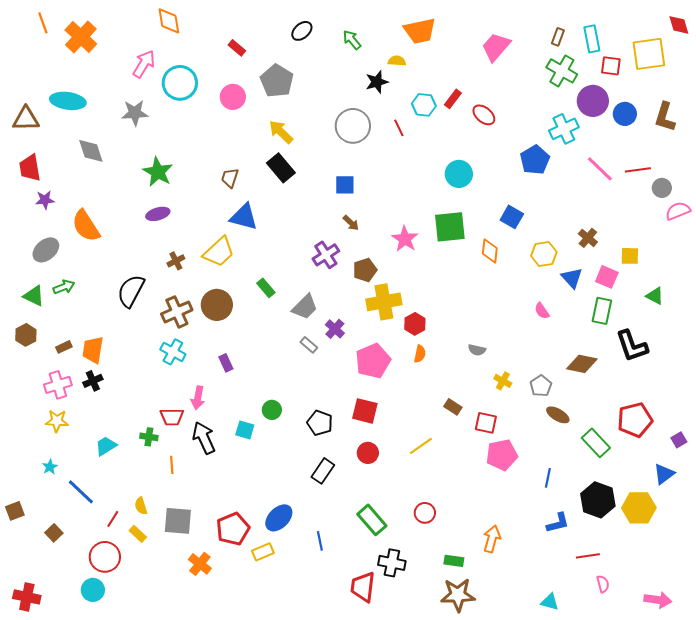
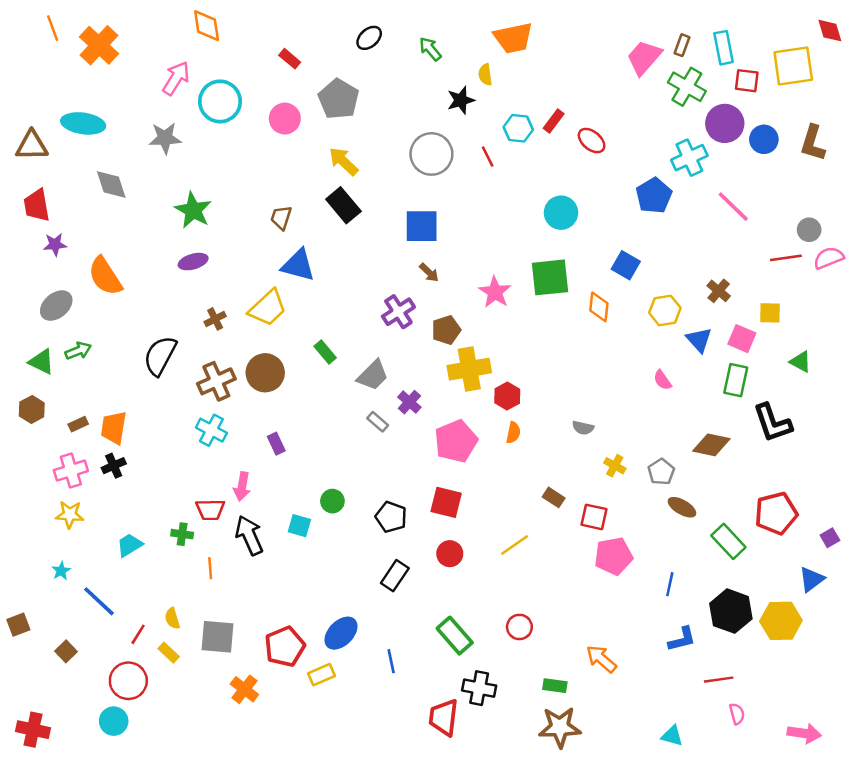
pink trapezoid: (496, 47) -> (644, 57), moved
yellow semicircle: (397, 61) -> (485, 75), turned -102
red line: (638, 170) -> (786, 258), moved
blue square: (345, 185) -> (422, 226), size x1.4
orange arrow: (492, 539) -> (601, 659), turned -64

